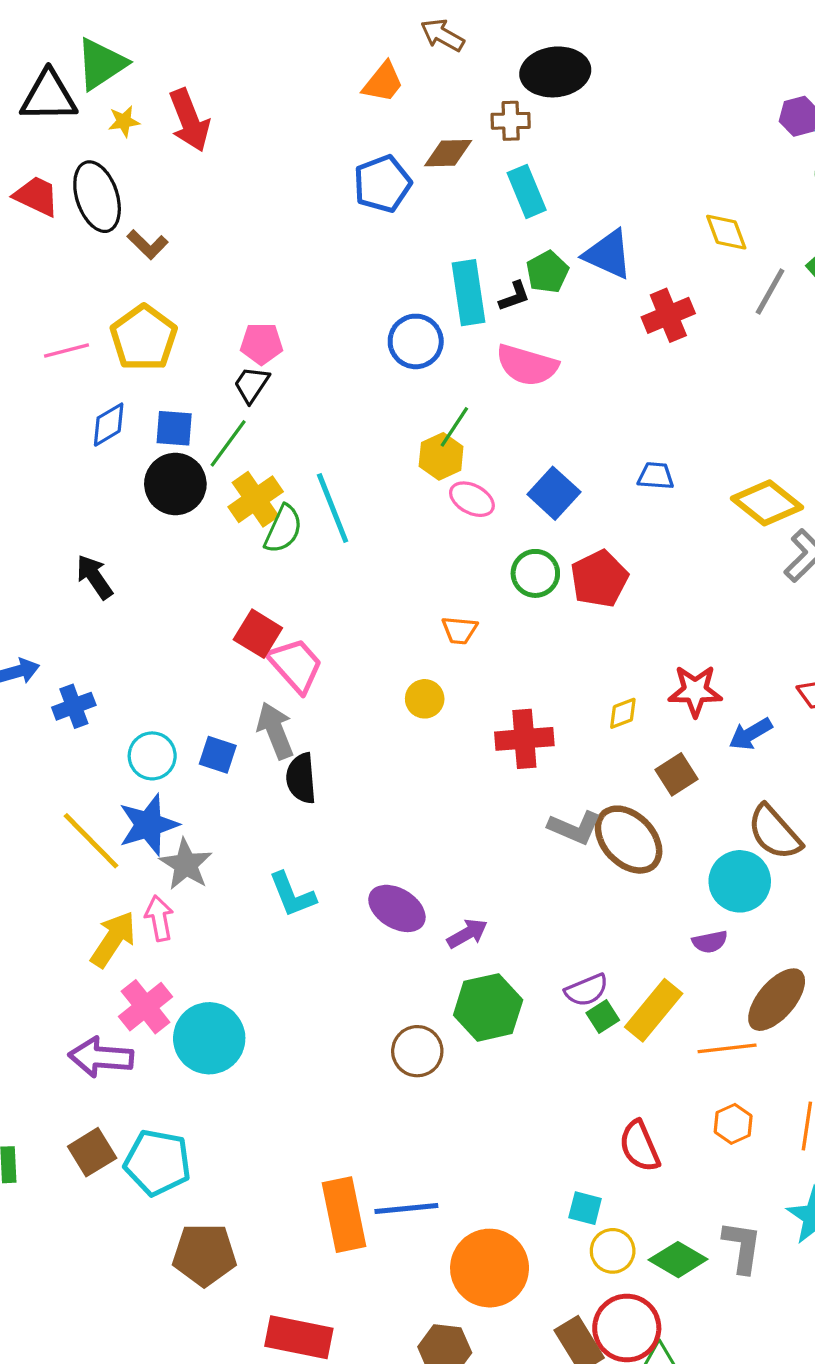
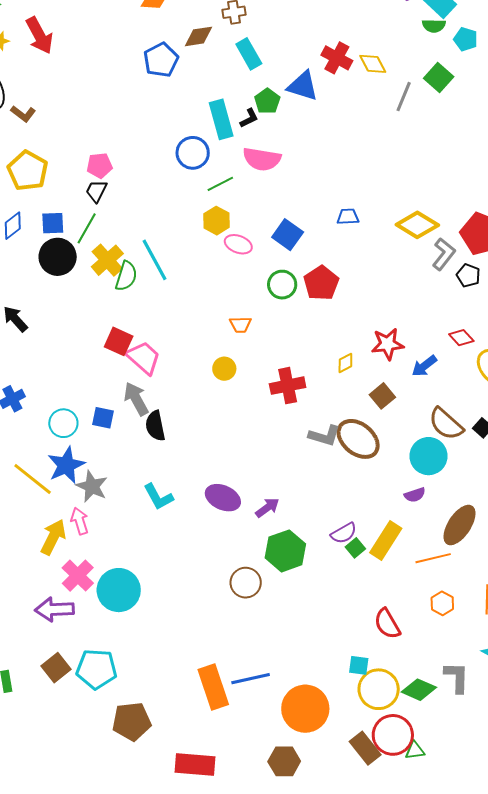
red cross: (668, 315) -> (337, 58), moved, turned -32
green line: (454, 427) -> (220, 184), moved, turned 36
yellow circle: (613, 1251) -> (379, 689), size x1.5

